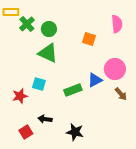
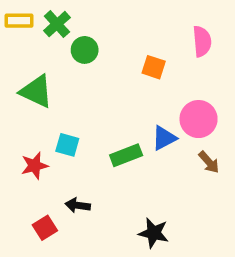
green cross: (27, 24) -> (57, 24), moved
green triangle: (48, 53) -> (36, 91), moved
black star: (75, 132) -> (154, 233), moved

